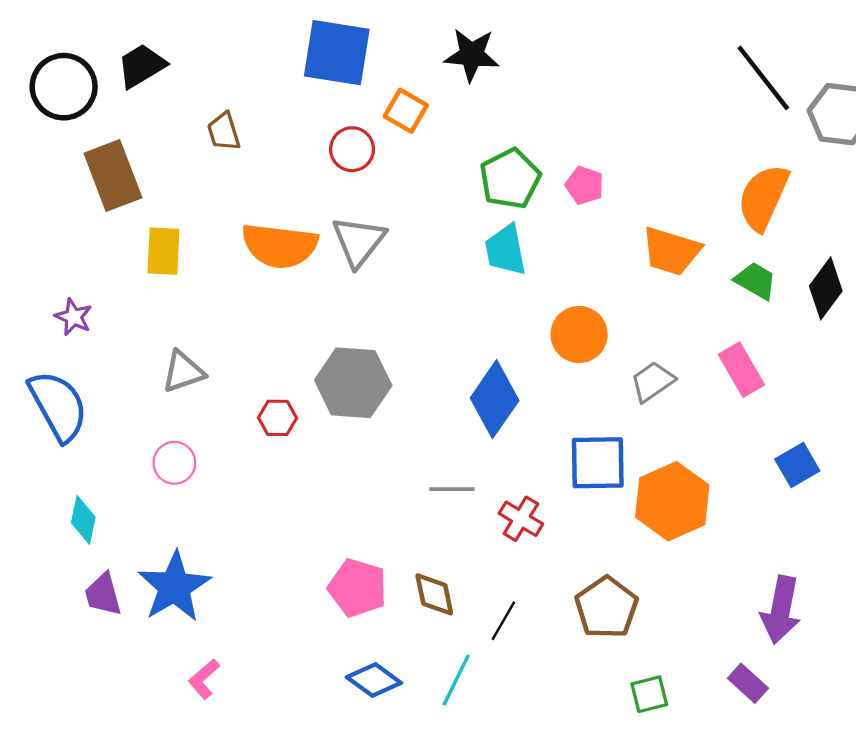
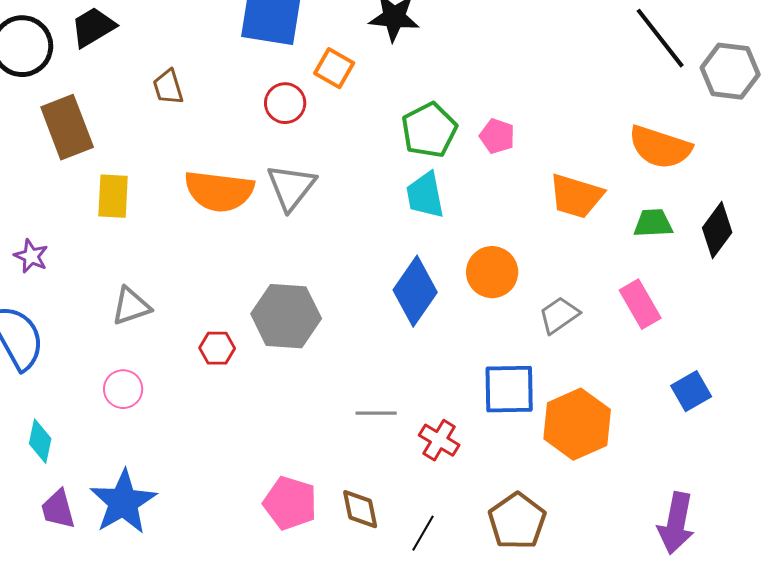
orange semicircle: (763, 197) -> (660, 147), turned -96
green trapezoid: (756, 281) -> (653, 223), turned -33
blue diamond: (495, 399) -> (415, 291), moved

